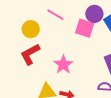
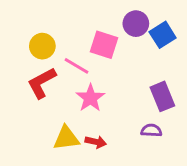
pink line: (55, 15) -> (77, 66), moved
pink square: (85, 28) -> (104, 45), moved

